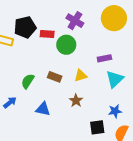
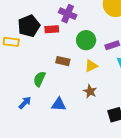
purple cross: (75, 21) -> (68, 14), moved
green circle: (66, 45) -> (86, 40), moved
brown rectangle: (55, 77) -> (63, 61), moved

